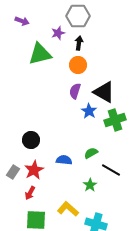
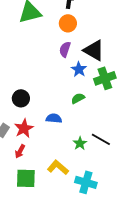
green semicircle: (91, 153) -> (78, 98), moved
black line: (111, 170) -> (101, 139), moved

